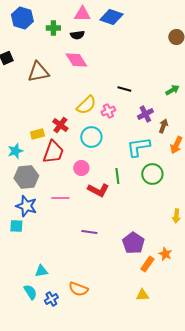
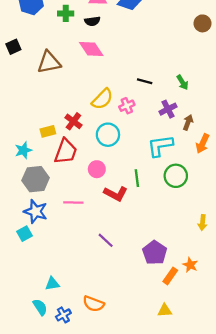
green arrow: (172, 90) -> (182, 82), moved, turned 88
cyan square: (16, 226) -> (24, 234), turned -32
purple line: (89, 232) -> (106, 240), turned 35

